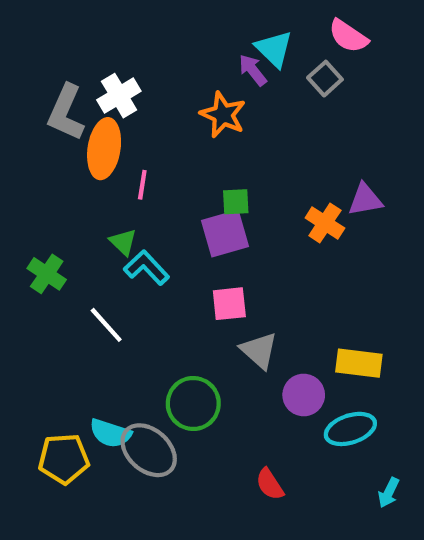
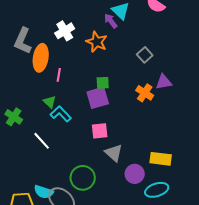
gray square: (325, 79) -> (145, 55), moved
white cross: (119, 96) -> (65, 31), moved

